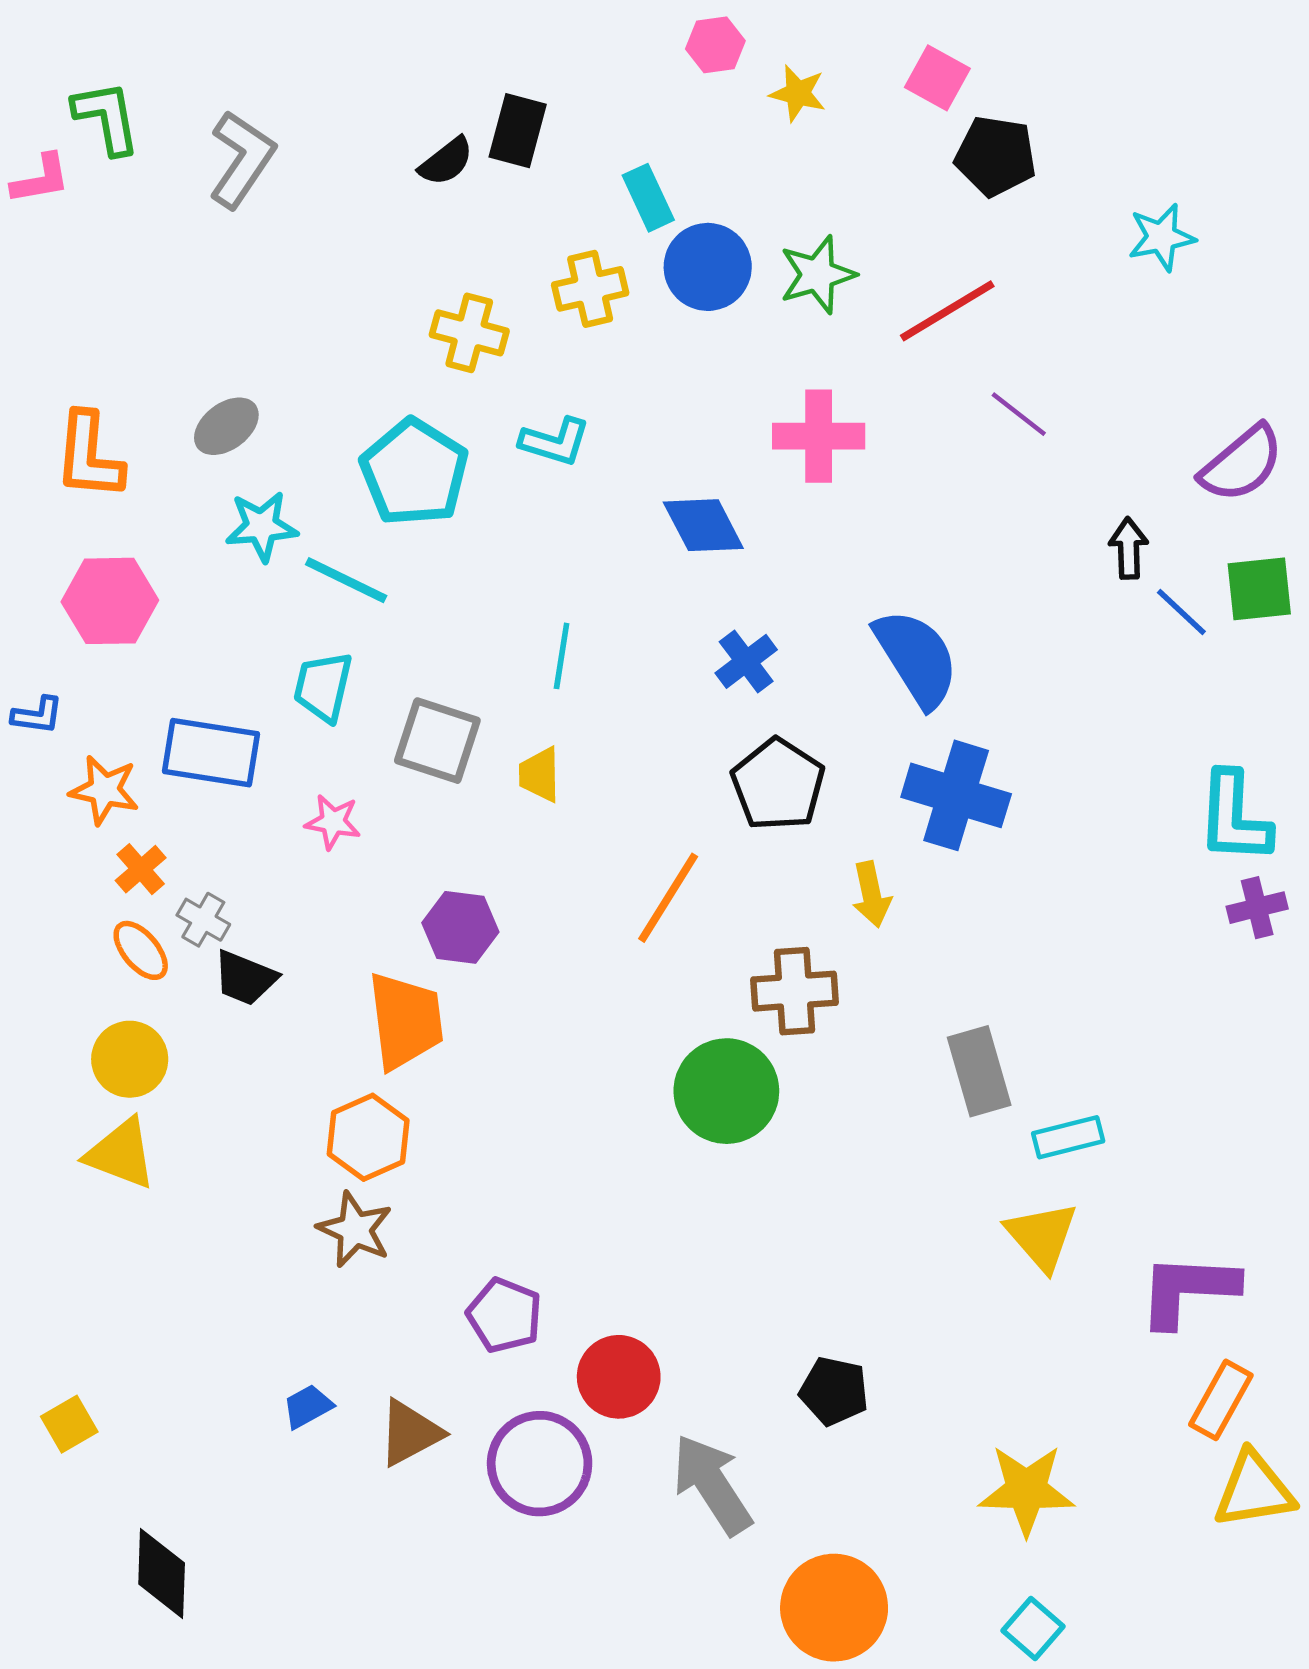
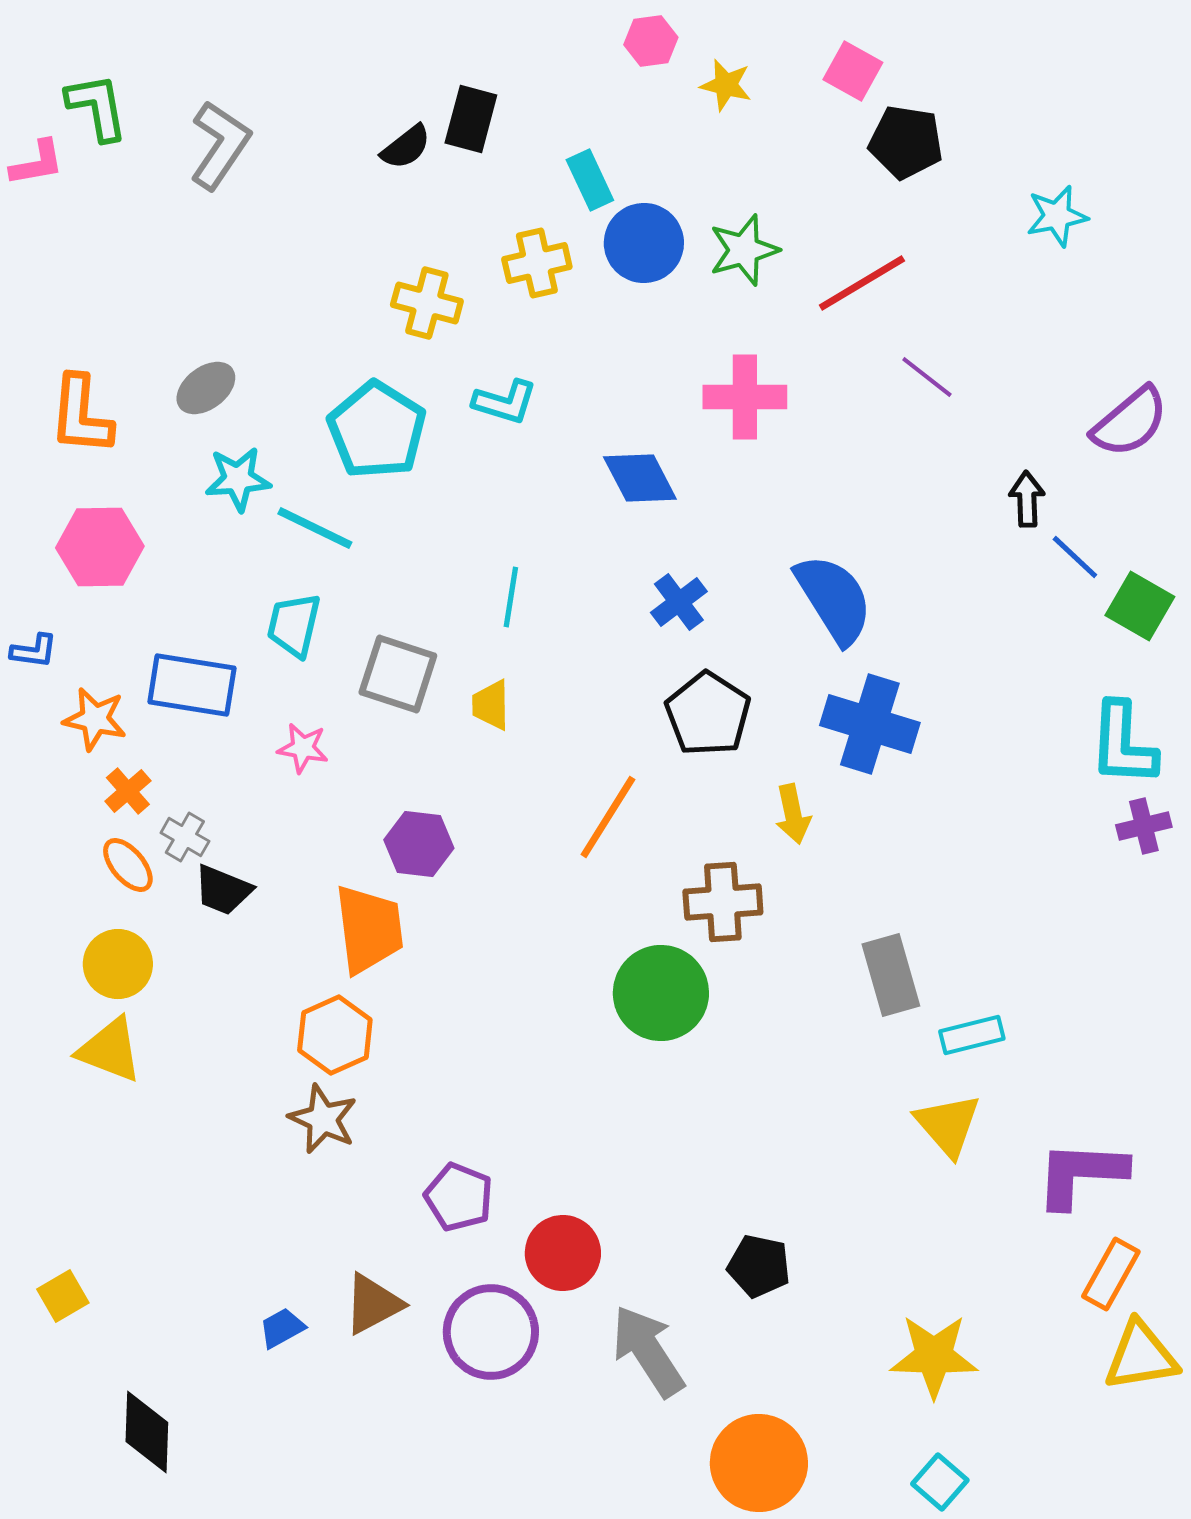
green square: (1259, 589) -> (1140, 606), moved, turned 36
blue trapezoid: (308, 1406) -> (282, 1328), moved

